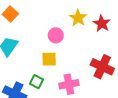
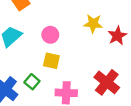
yellow star: (78, 18) -> (93, 24), turned 30
pink circle: (56, 35) -> (50, 35), moved

